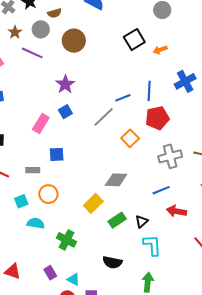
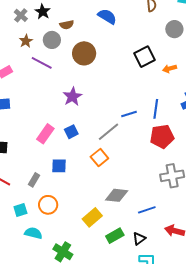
blue square: (65, 112) -> (71, 132), moved
orange square: (130, 138) -> (99, 158), moved
gray rectangle: (33, 170) -> (34, 180), turned -64
blue line: (161, 190) -> (147, 210), moved

